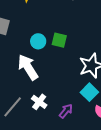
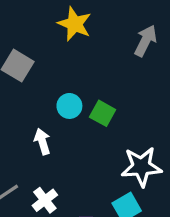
white arrow: (28, 67) -> (42, 142), size x0.6

